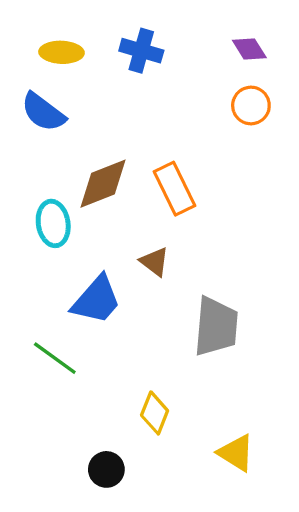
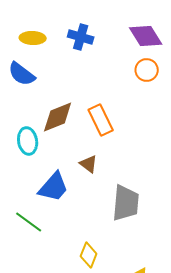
purple diamond: (249, 49) -> (146, 36), size x1.6

